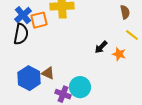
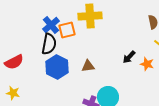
brown triangle: (48, 73) -> (88, 66), moved, turned -32
blue hexagon: (29, 78) -> (57, 67), moved

